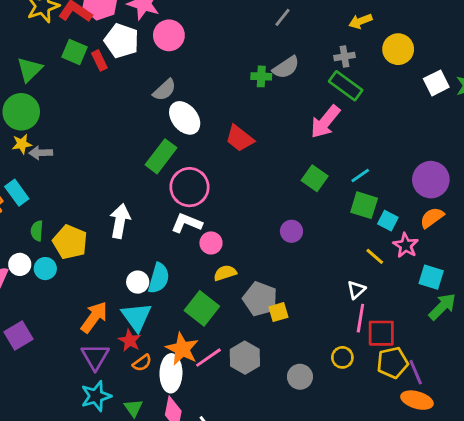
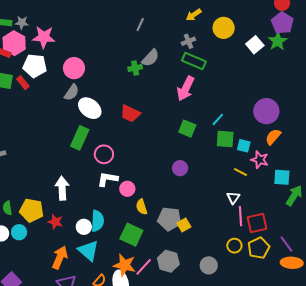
pink circle: (169, 35) -> (74, 68), moved
pink circle: (189, 187) -> (104, 154), size x0.7
yellow semicircle: (225, 273) -> (142, 207), turned -77
red star: (130, 340) -> (55, 222), moved
yellow pentagon: (392, 363) -> (259, 248), moved

